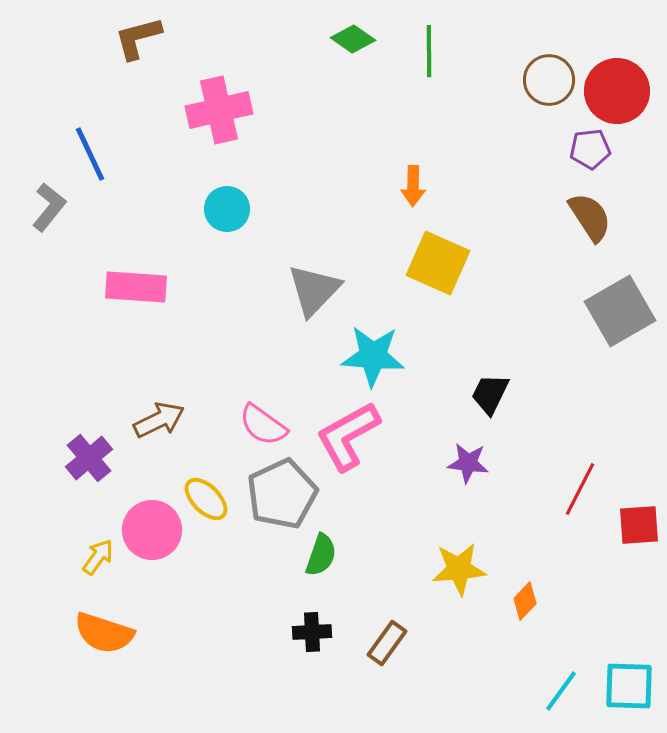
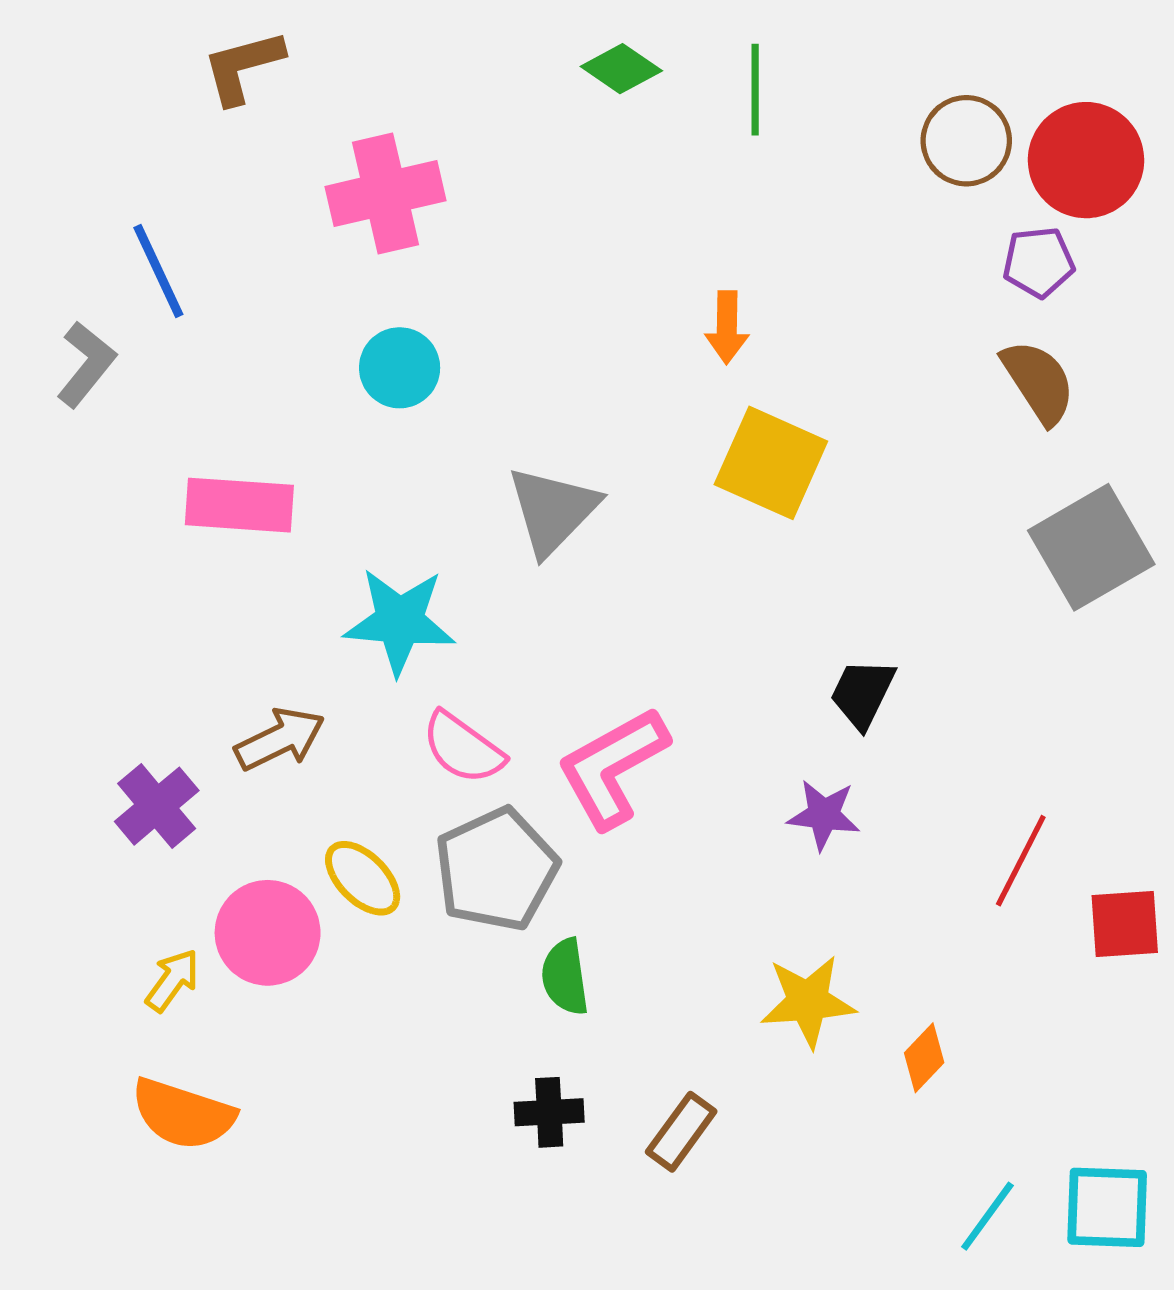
cyan star: (373, 356) -> (400, 621), moved
green semicircle: (321, 555) -> (565, 977), turned 153

